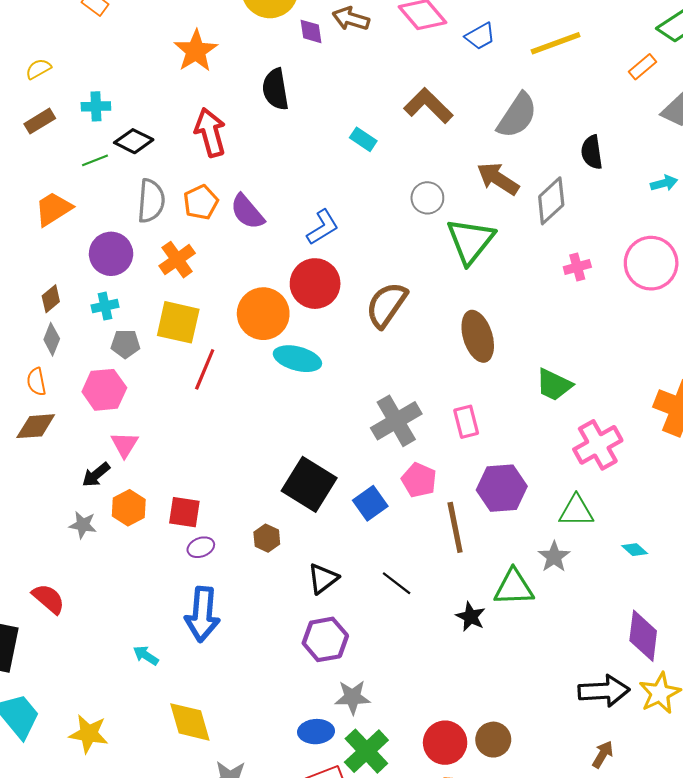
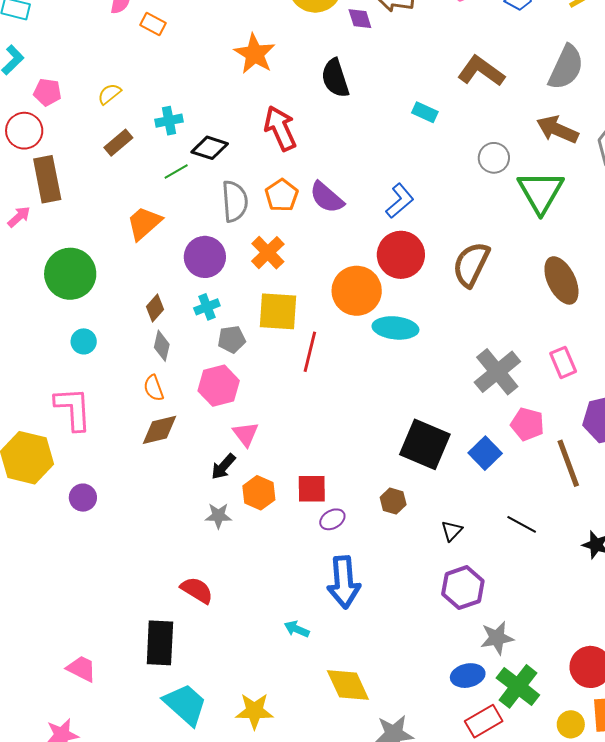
black triangle: (323, 579) -> (452, 531), size x0.7

